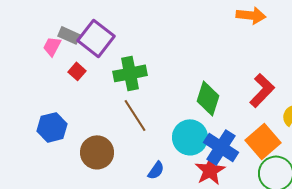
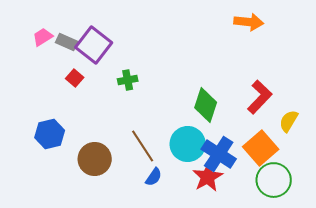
pink trapezoid: (52, 46) -> (43, 37), moved, turned 30
green cross: (130, 73) -> (128, 80), size x0.6
brown line: (135, 115) -> (143, 146), moved

